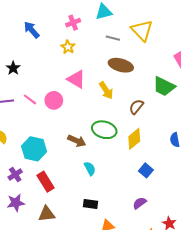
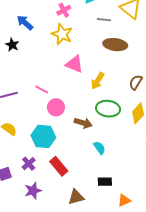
yellow star: (68, 47) -> (62, 34), size x1.5
black star: (13, 68) -> (12, 45), moved
yellow arrow: (106, 90) -> (98, 81), moved, turned 72
pink line: (30, 99) -> (42, 89), moved
pink circle: (54, 100) -> (56, 107), moved
brown triangle: (47, 214) -> (76, 197), moved

